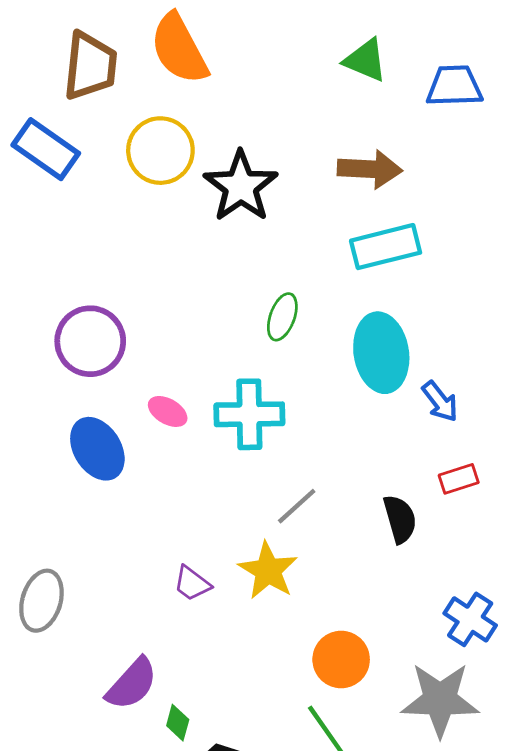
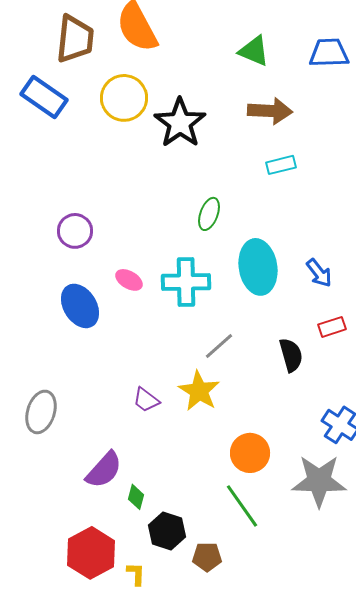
green triangle: (365, 60) -> (254, 51), moved
cyan rectangle: (386, 247) -> (281, 165), size x0.6
purple circle: (90, 341) -> (75, 231), size x0.7
cyan ellipse: (381, 353) -> (258, 267), moved

